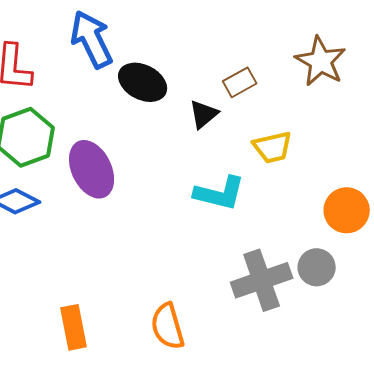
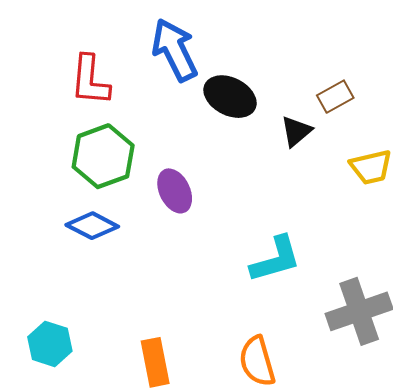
purple ellipse: (92, 169) -> (175, 191), size x0.7
cyan L-shape: (220, 193) -> (276, 259), moved, turned -30

